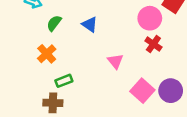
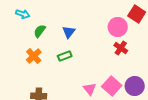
blue triangle: (90, 24) -> (69, 32), turned 32
pink triangle: (115, 61) -> (90, 89), moved
green rectangle: (64, 81) -> (65, 56), moved

